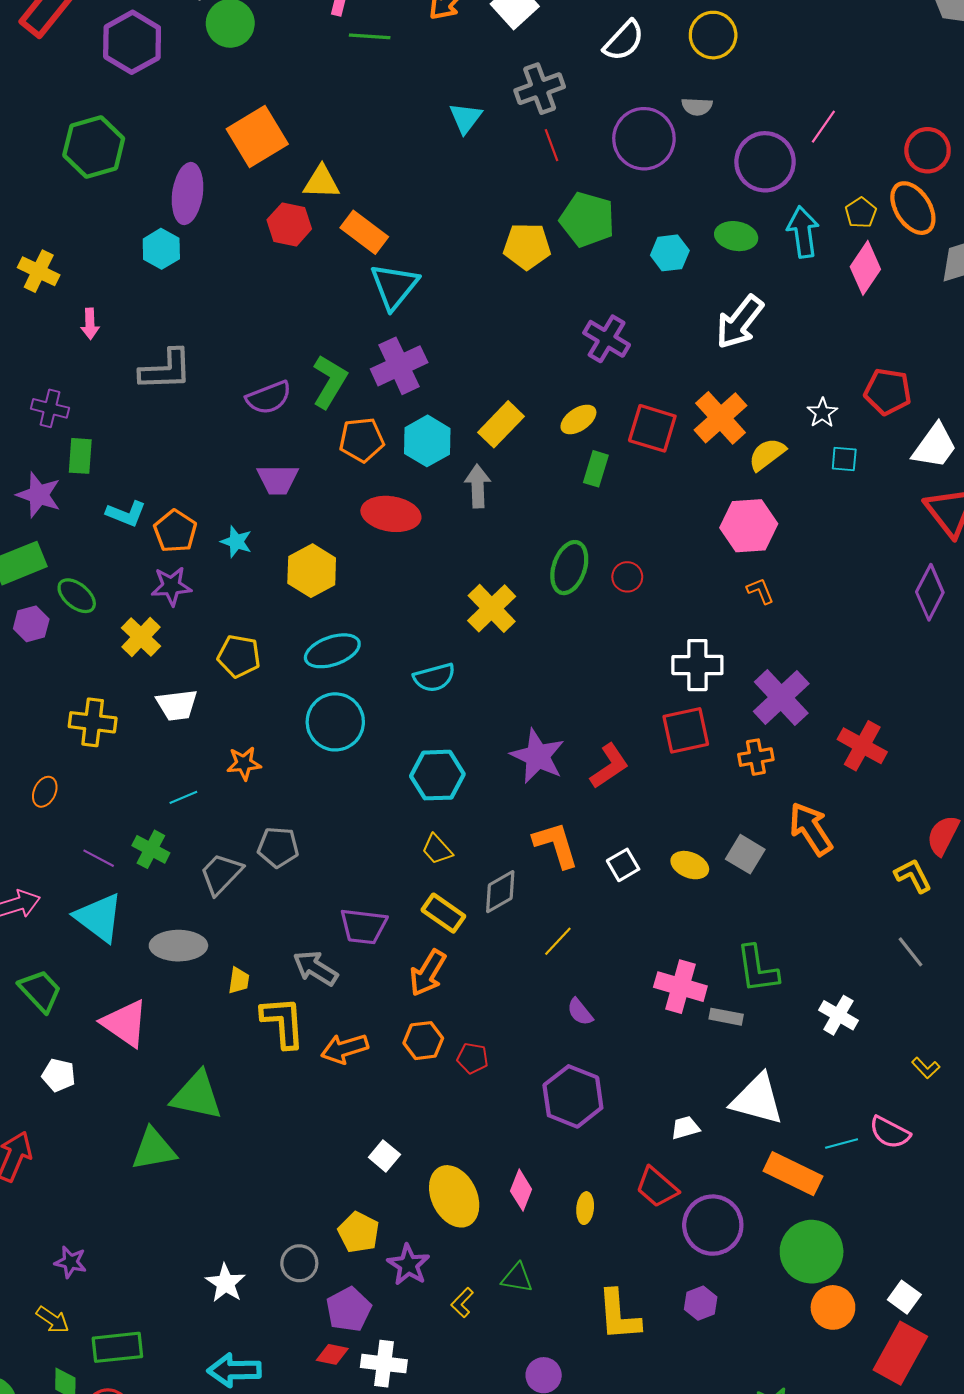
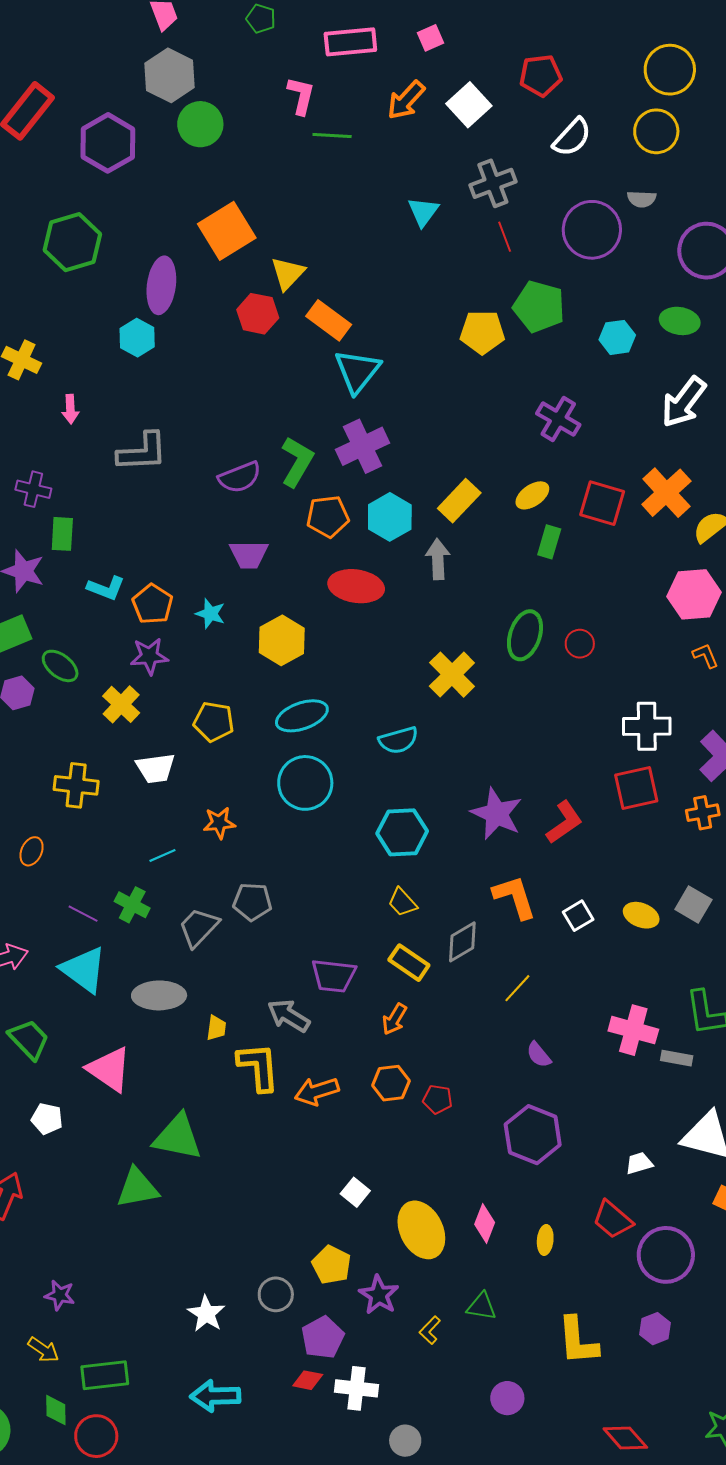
yellow triangle: (321, 182) -> (288, 273), turned -48
orange arrow: (428, 973) -> (395, 1019), size x0.7

